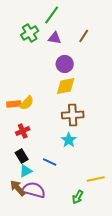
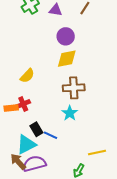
orange rectangle: (14, 104) -> (11, 108), moved
black rectangle: (22, 156) -> (36, 129), moved
cyan triangle: (26, 171) -> (26, 144), size x1.5
purple semicircle: (34, 190) -> (34, 164), turned -30

